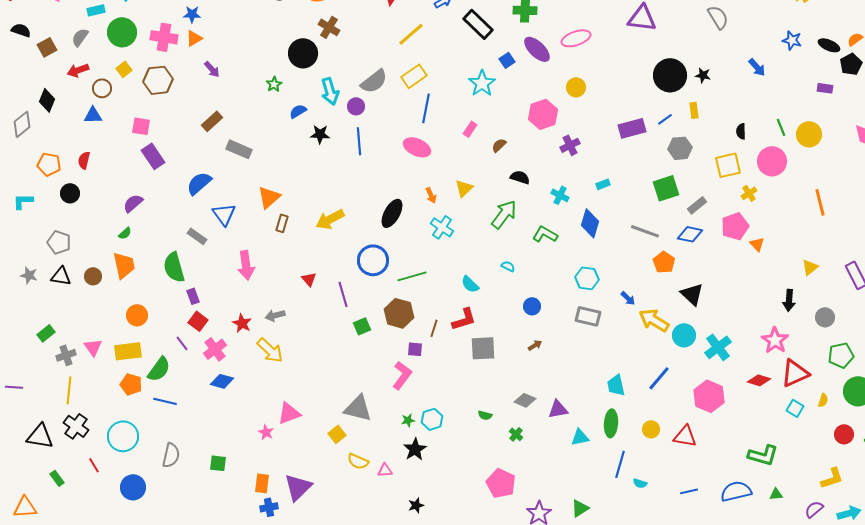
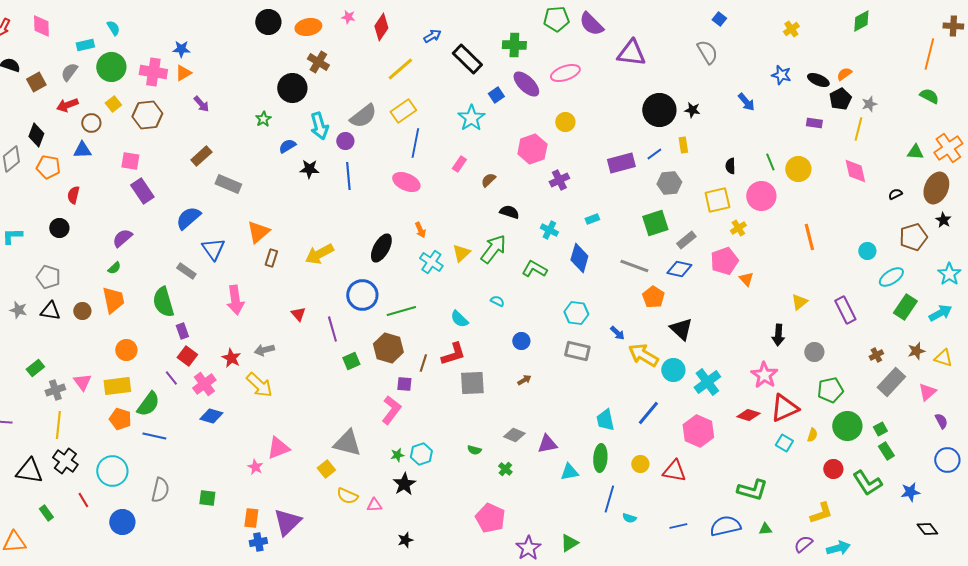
orange pentagon: (49, 164) -> (48, 167), moved
yellow triangle: (464, 188) -> (461, 253), moved

